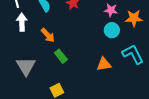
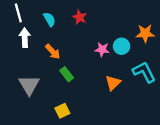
pink star: (111, 10) -> (102, 49), moved
orange triangle: (104, 64) -> (113, 83), turned -35

